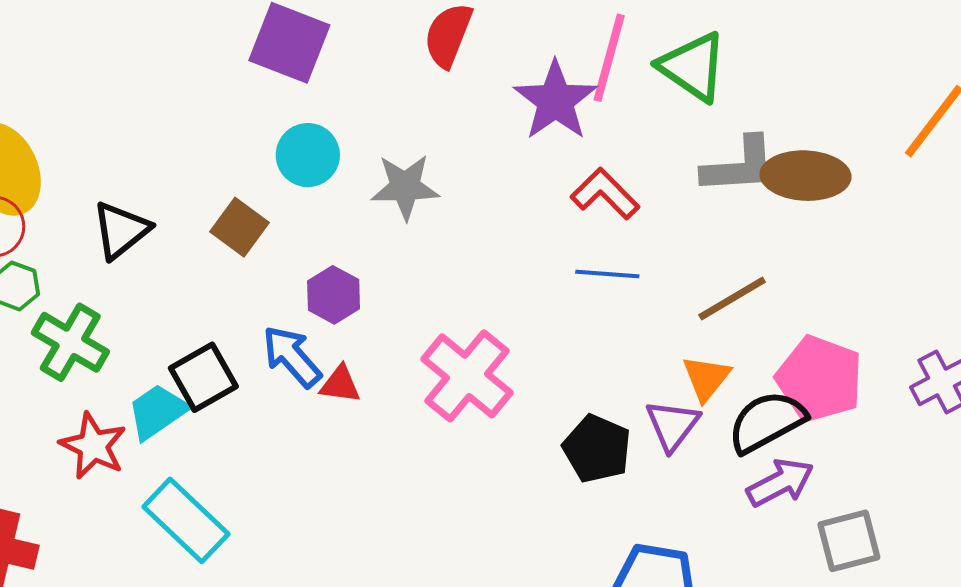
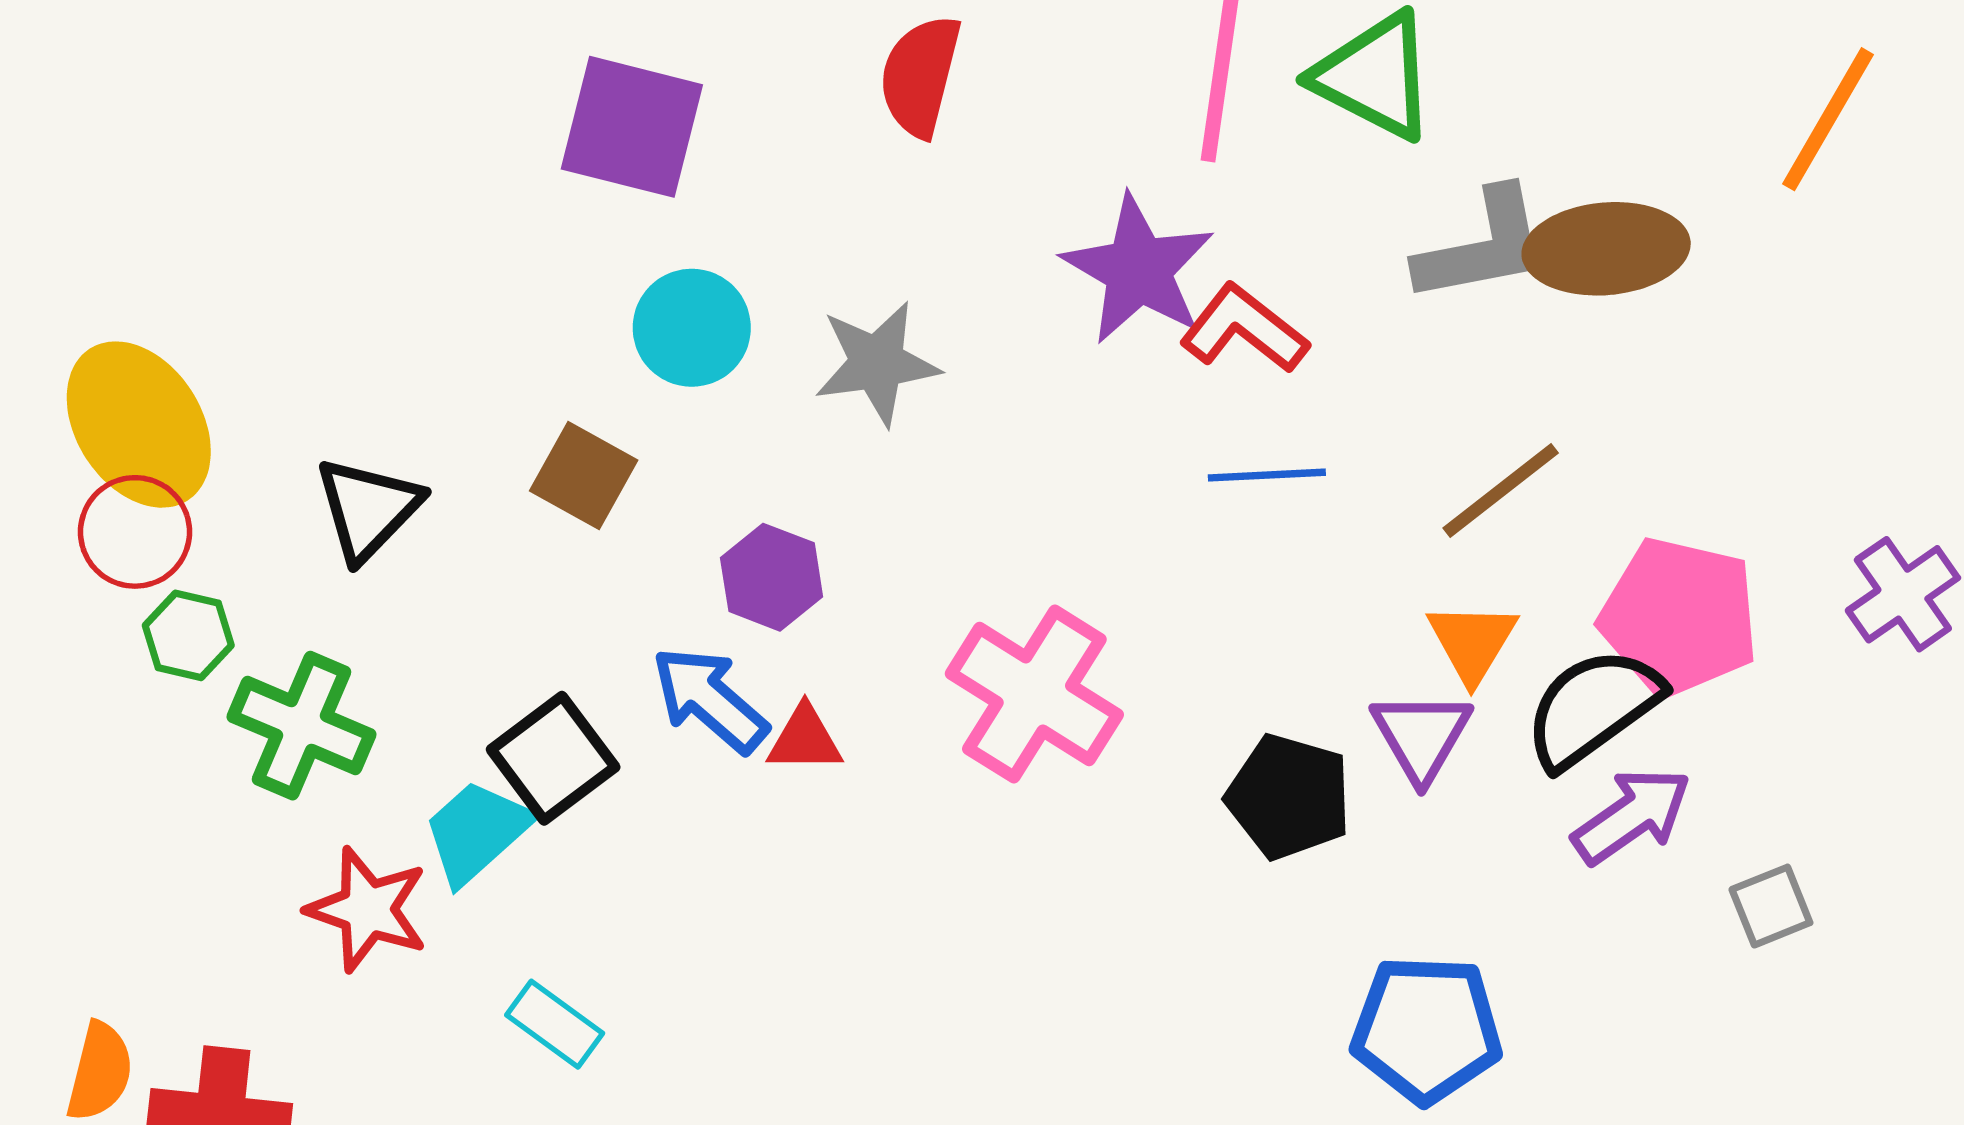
purple star: (555, 101) -> (1138, 270), moved
cyan rectangle: (186, 520) -> (555, 1024), size x0.6
gray square: (849, 541) -> (1771, 906), size x0.7

